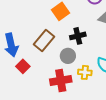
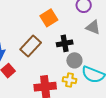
gray circle: (68, 56) -> (74, 60), moved

